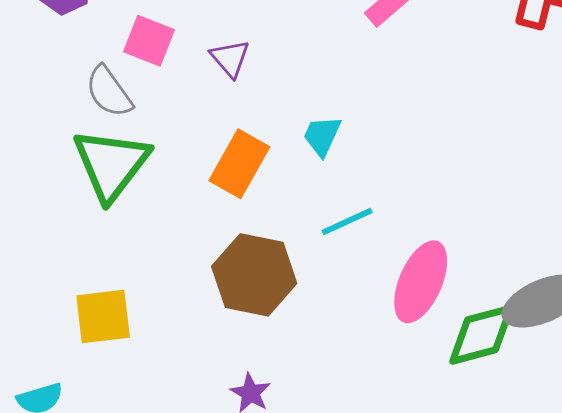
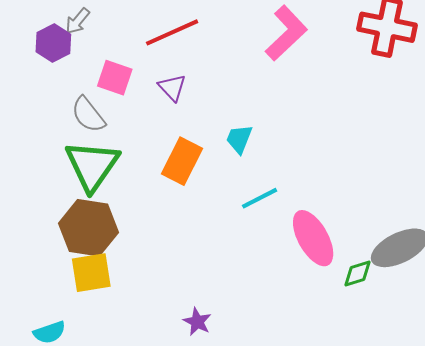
brown hexagon: (254, 275) -> (89, 228), moved
pink ellipse: (421, 282) -> (313, 238), turned -50
green diamond: (482, 335) -> (357, 273), size x0.6

